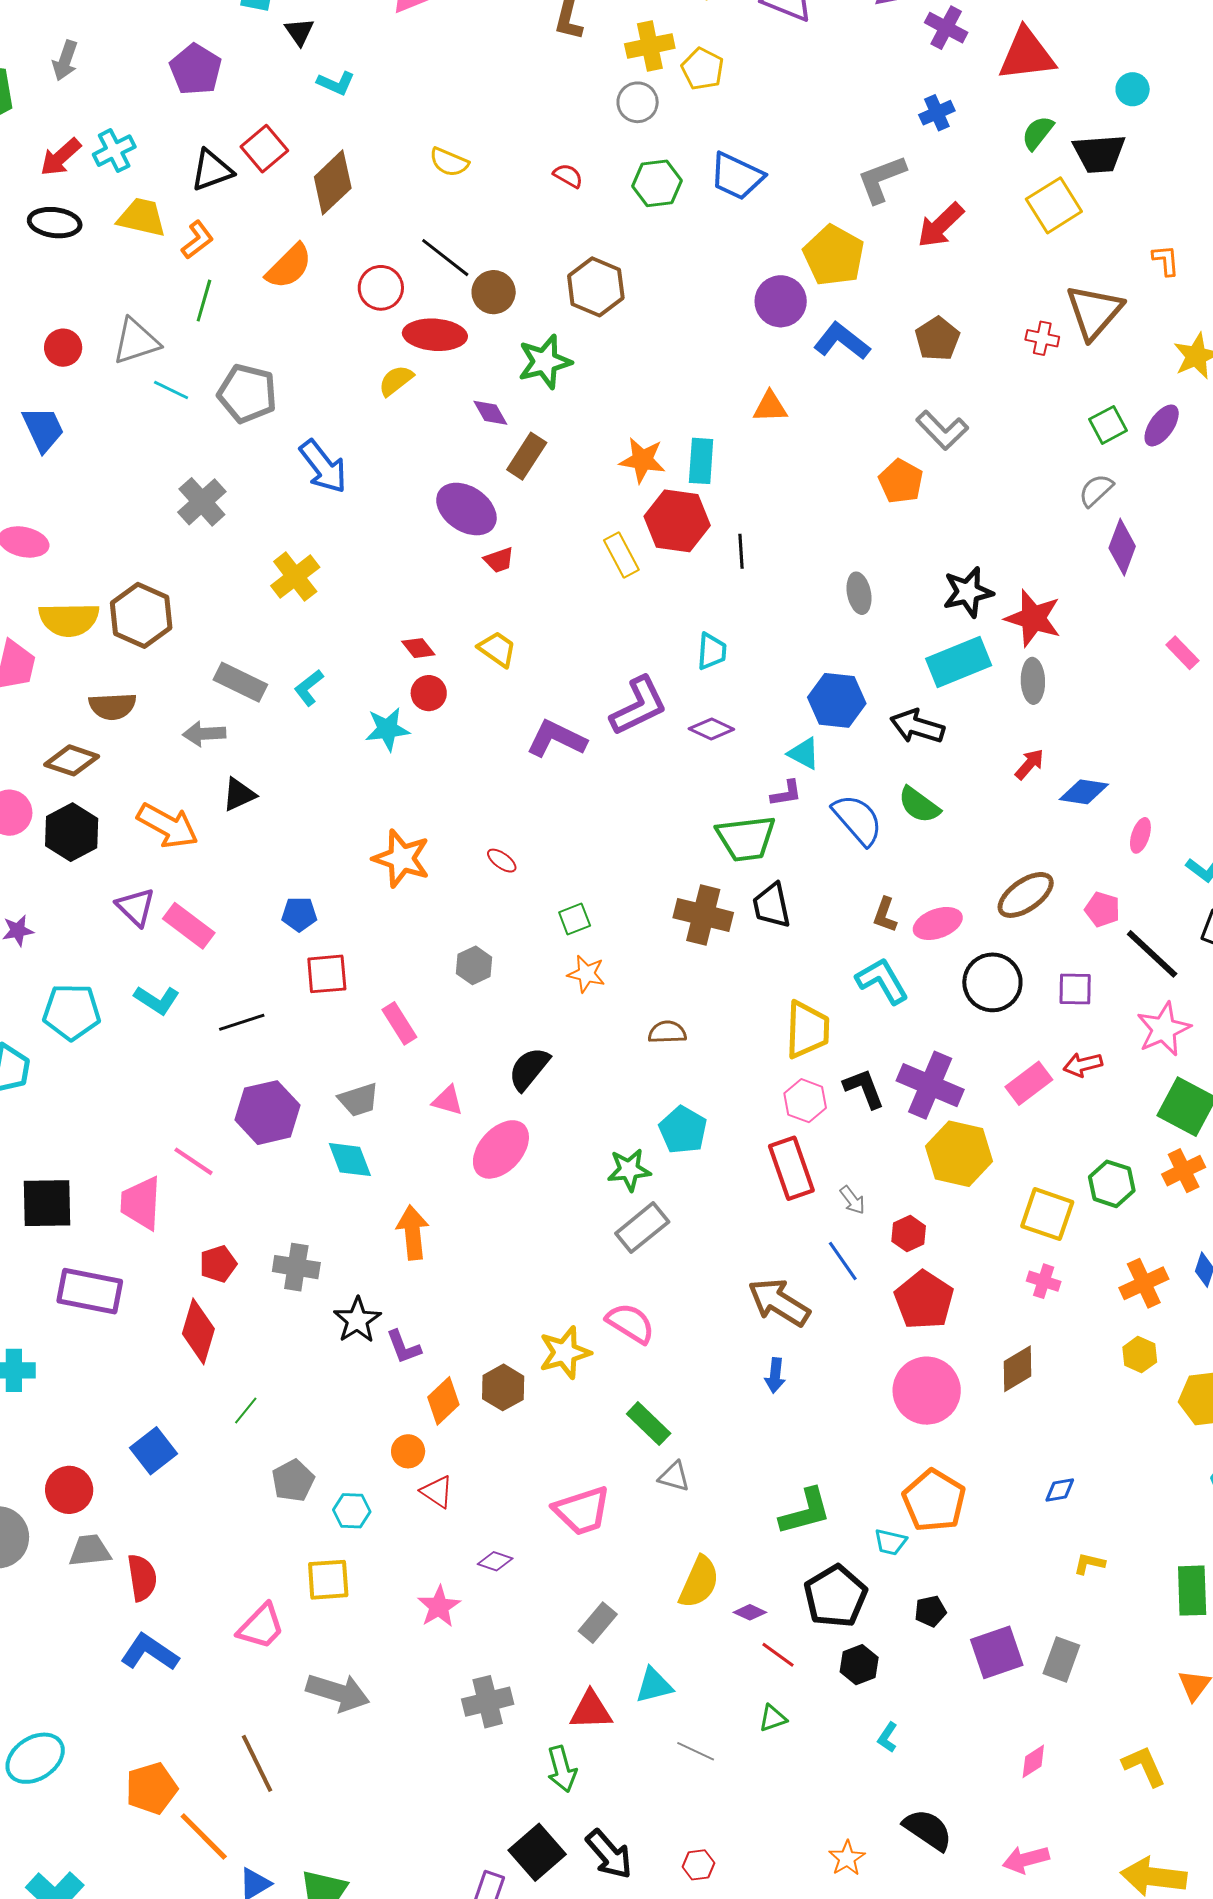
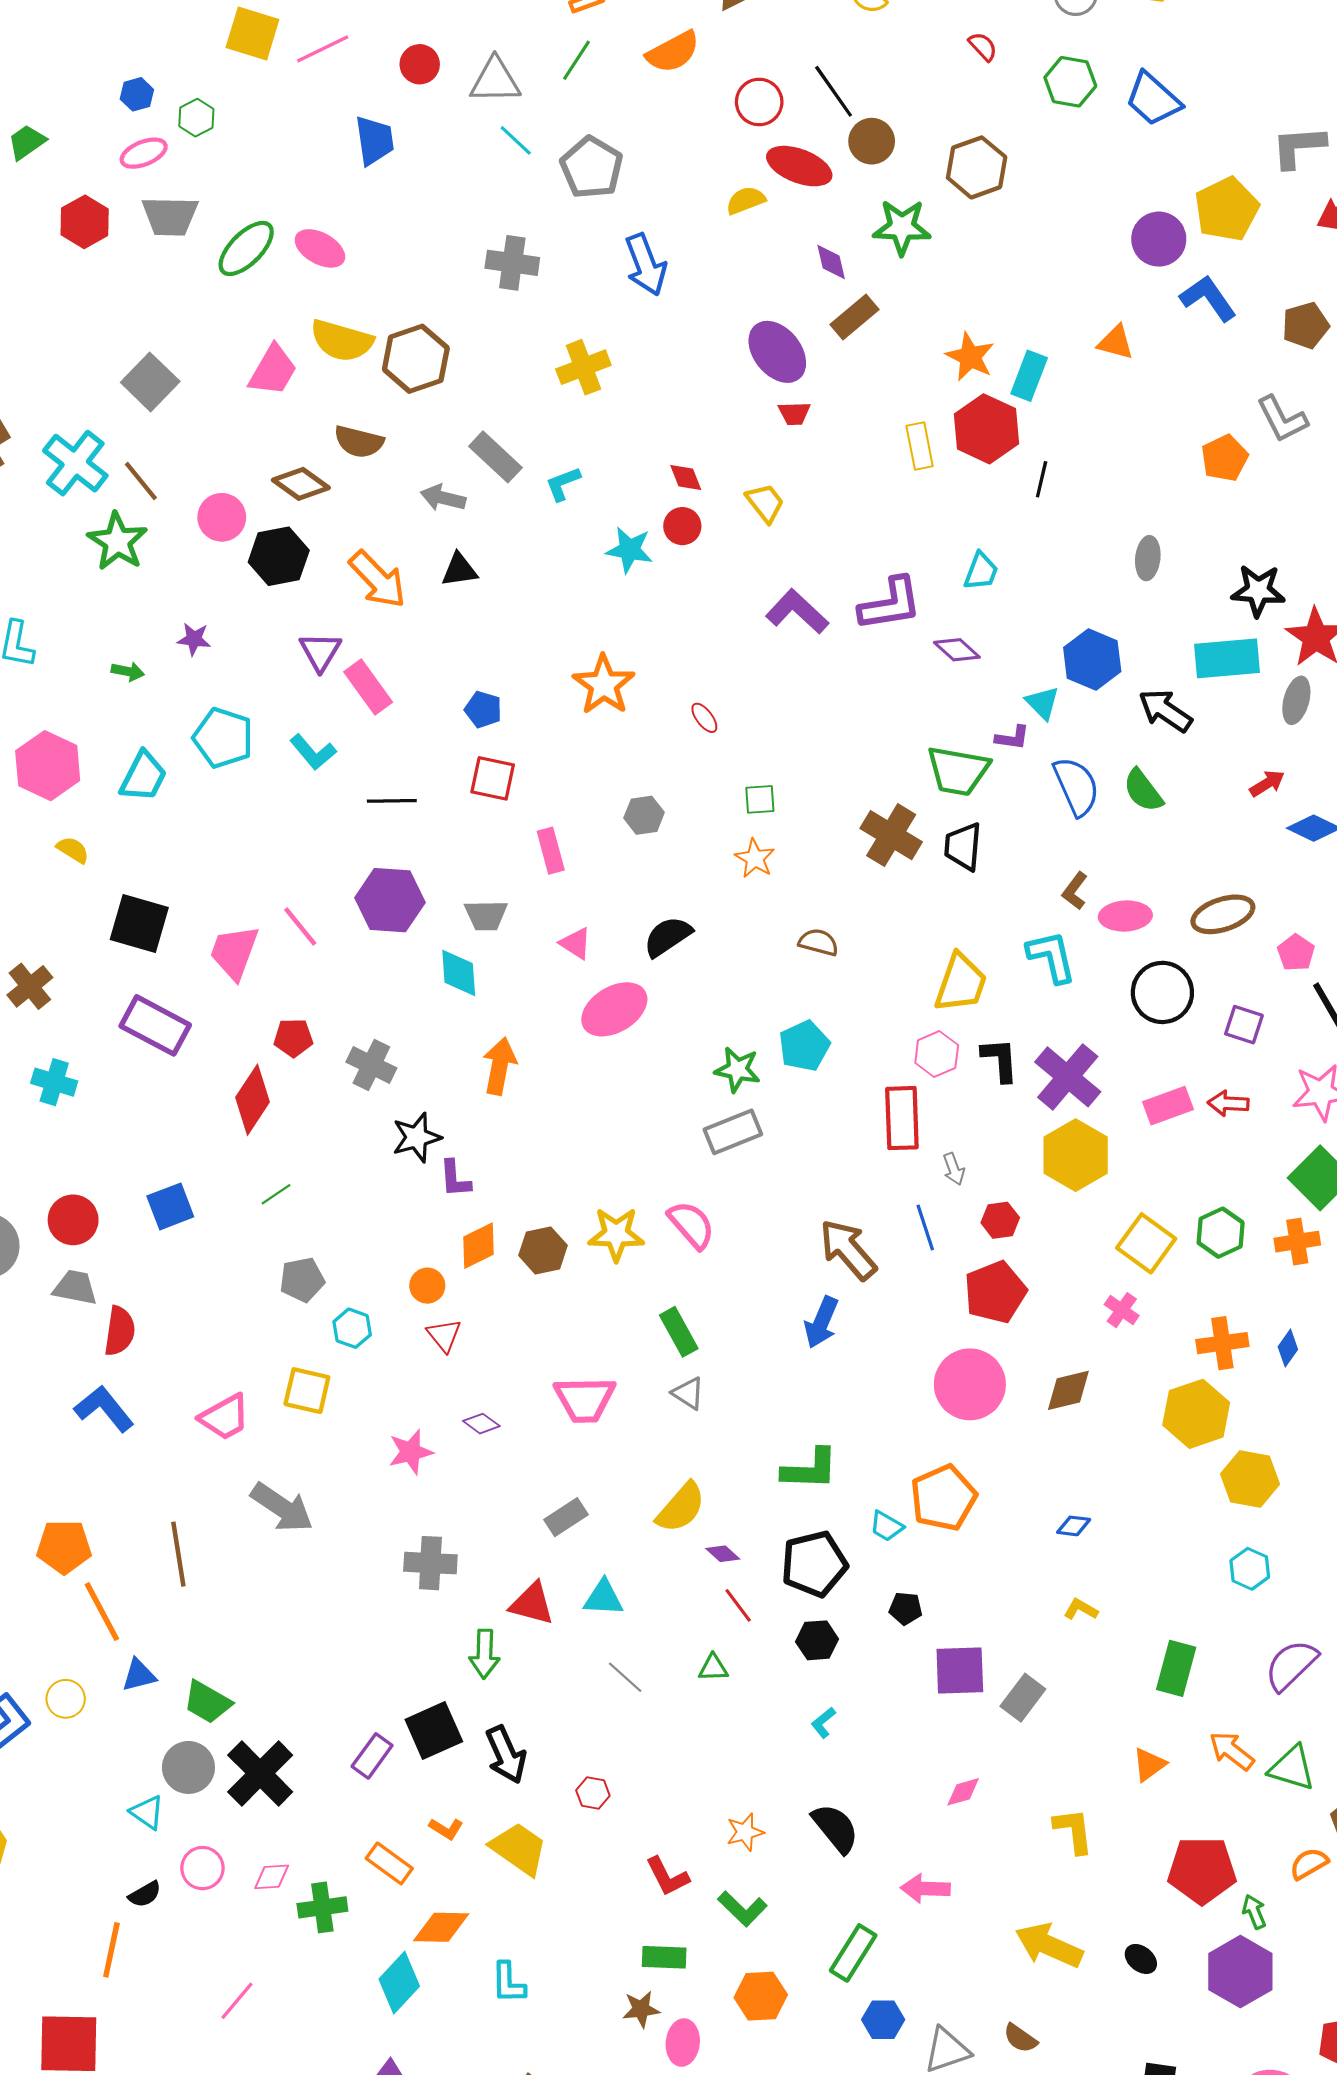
gray cross: (202, 502) -> (512, 263), turned 33
yellow hexagon: (1140, 1355) -> (1196, 1414), size x1.8
blue arrow: (775, 1376) -> (821, 1322), size x1.4

